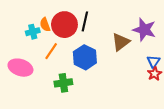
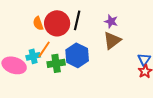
purple star: (144, 30) -> (111, 21), moved, size x0.6
cyan cross: (33, 32) -> (33, 56), moved
green cross: (63, 83) -> (56, 63), moved

